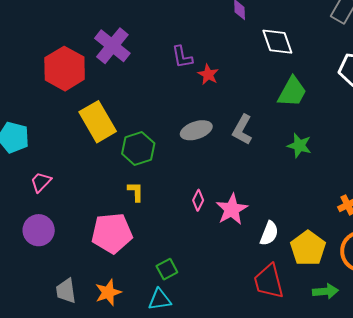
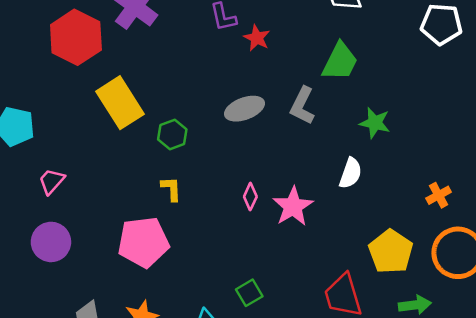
green trapezoid: (292, 92) -> (340, 62), moved
green hexagon: (138, 149) -> (172, 134), size x0.7
white semicircle: (269, 233) -> (350, 173), moved
green square: (167, 269) -> (249, 293), moved

